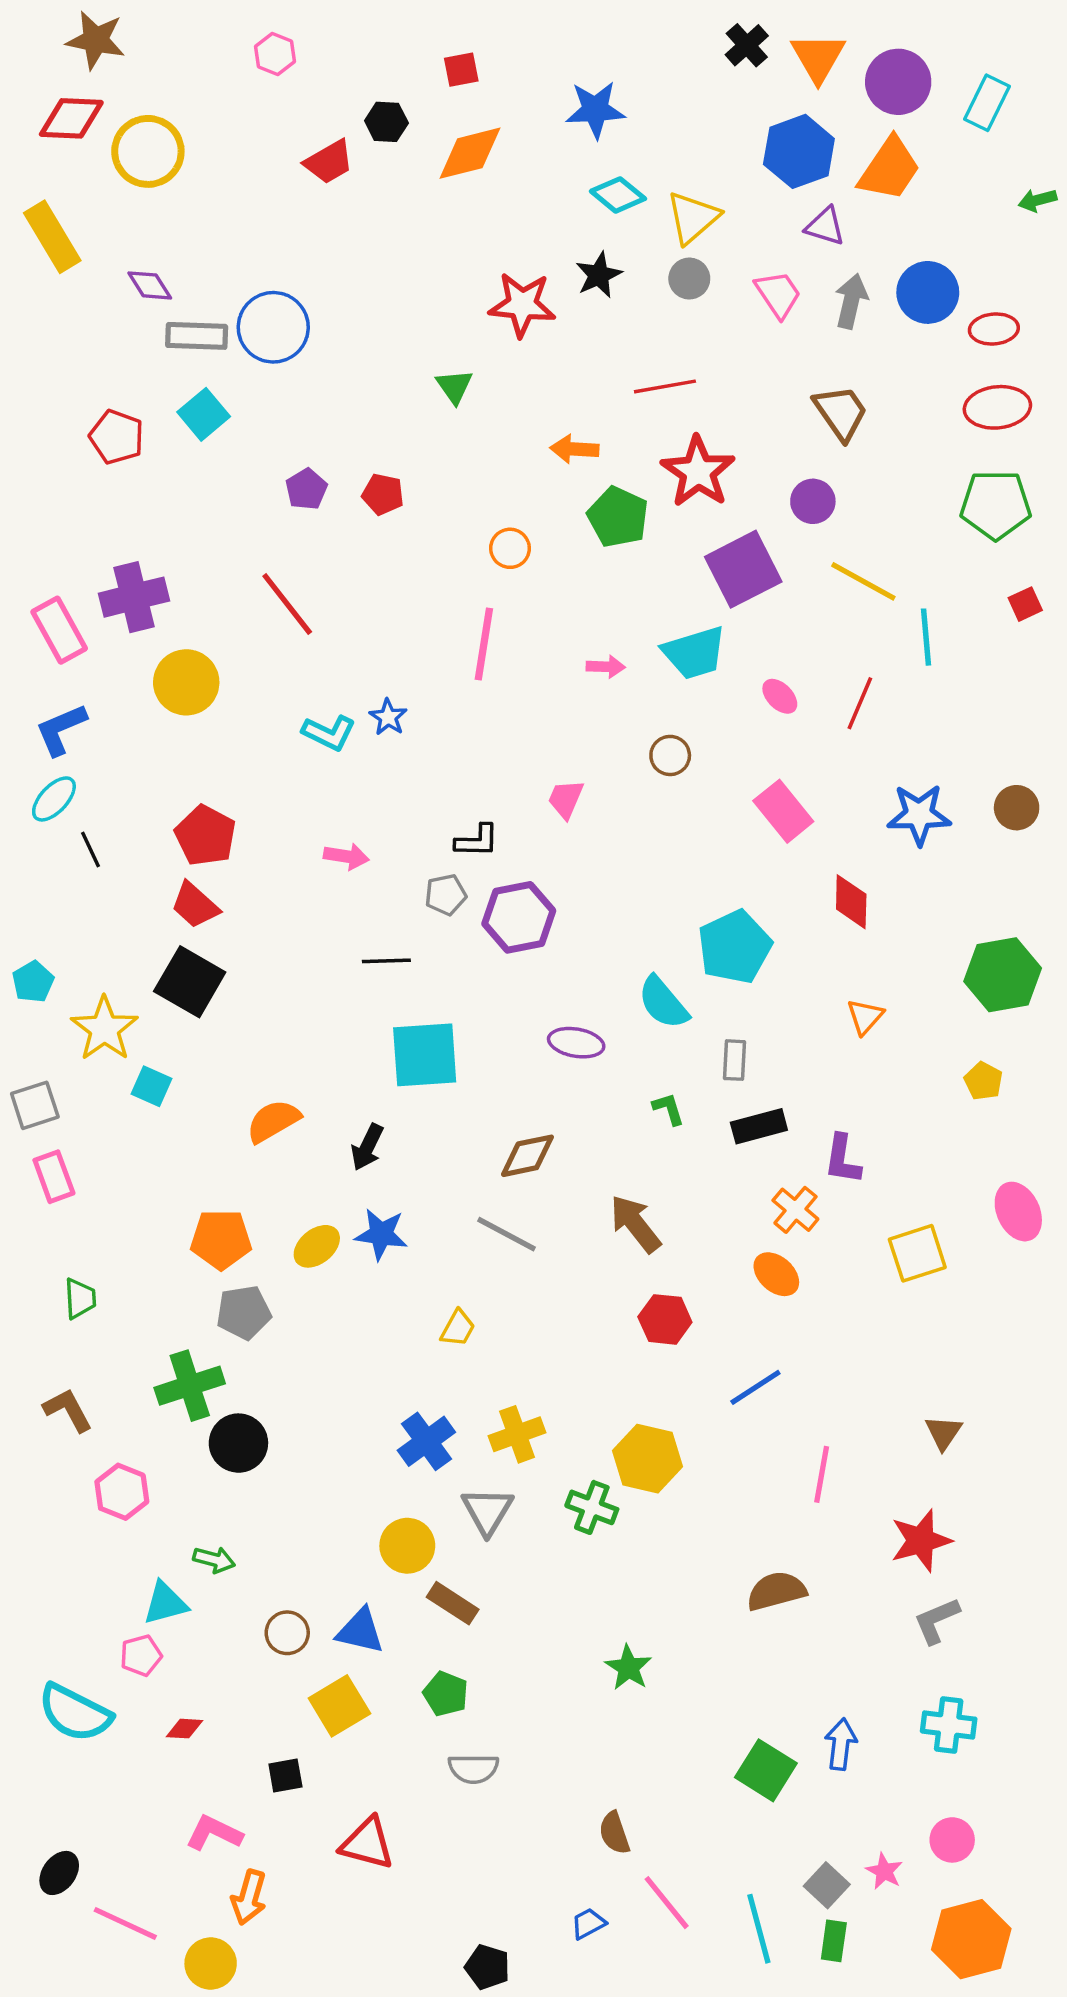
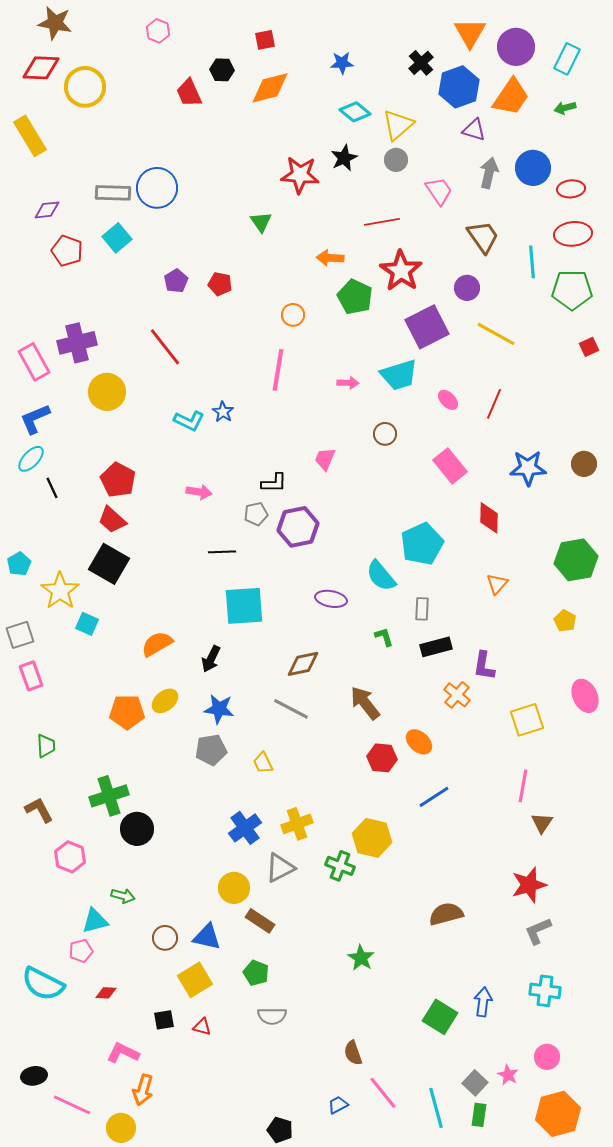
black cross: (747, 45) -> (421, 63), moved
blue star: (595, 110) -> (342, 63), size x0.7
red trapezoid: (329, 162) -> (189, 93), turned 96
green arrow: (1037, 200) -> (565, 108), moved
purple diamond: (150, 285) -> (47, 210), moved, turned -64
pink trapezoid: (778, 294) -> (439, 191), moved
cyan line: (926, 637) -> (532, 262), moved
yellow ellipse: (317, 1246) -> (165, 701), moved
orange ellipse: (776, 1274) -> (419, 742), moved
gray pentagon: (244, 1312) -> (211, 750), moved
yellow trapezoid: (458, 1328) -> (263, 763), turned 125
pink line: (822, 1474) -> (523, 786), moved
gray triangle: (487, 1511) -> (280, 868), turned 32
red triangle: (367, 1843) -> (202, 1027), moved, size x0.6
black ellipse: (59, 1873) -> (34, 1076), turned 45

